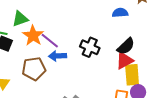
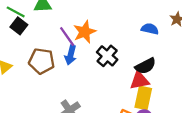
orange star: (33, 36) -> (85, 32), moved
blue arrow: (58, 56) -> (71, 55), turned -90

